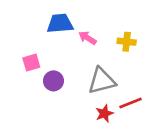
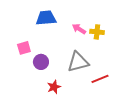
pink arrow: (87, 38) -> (79, 29), moved
red star: (104, 113) -> (54, 87), moved

